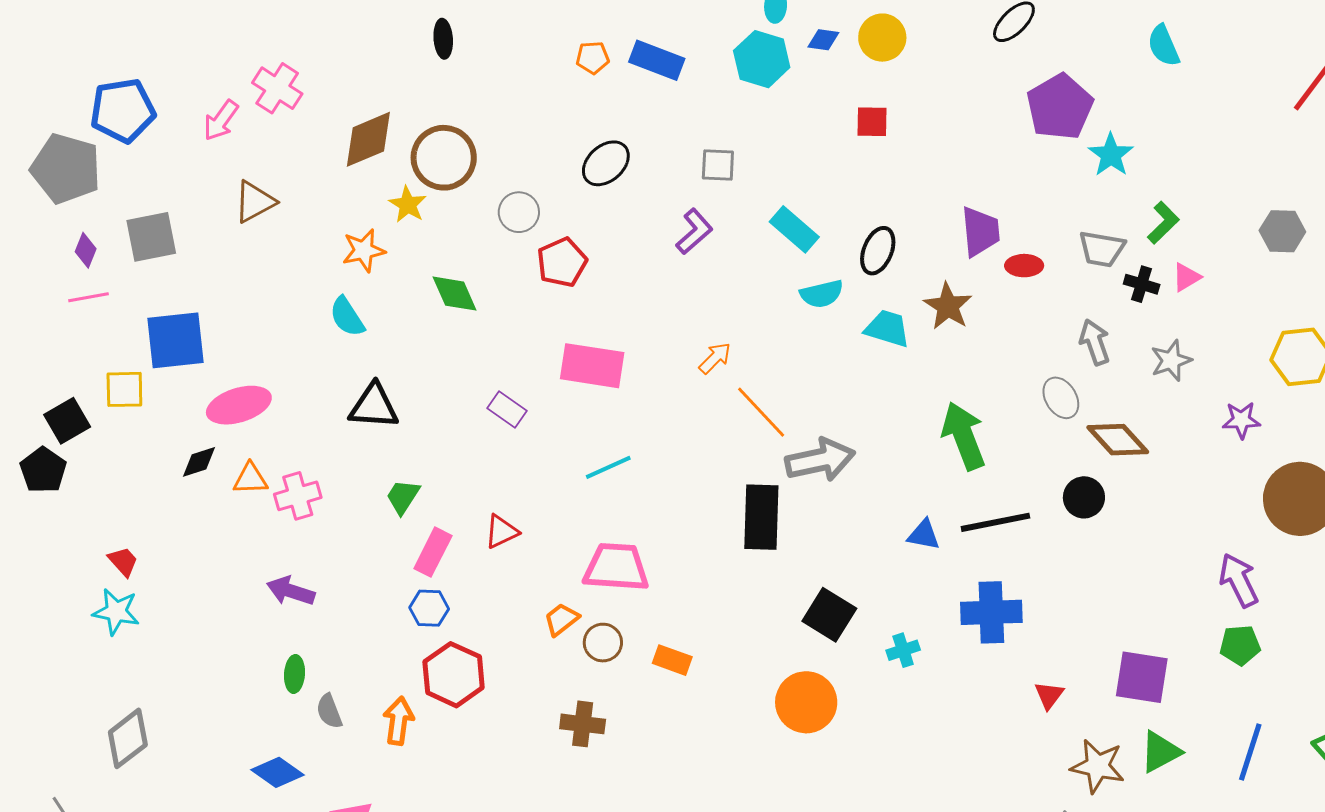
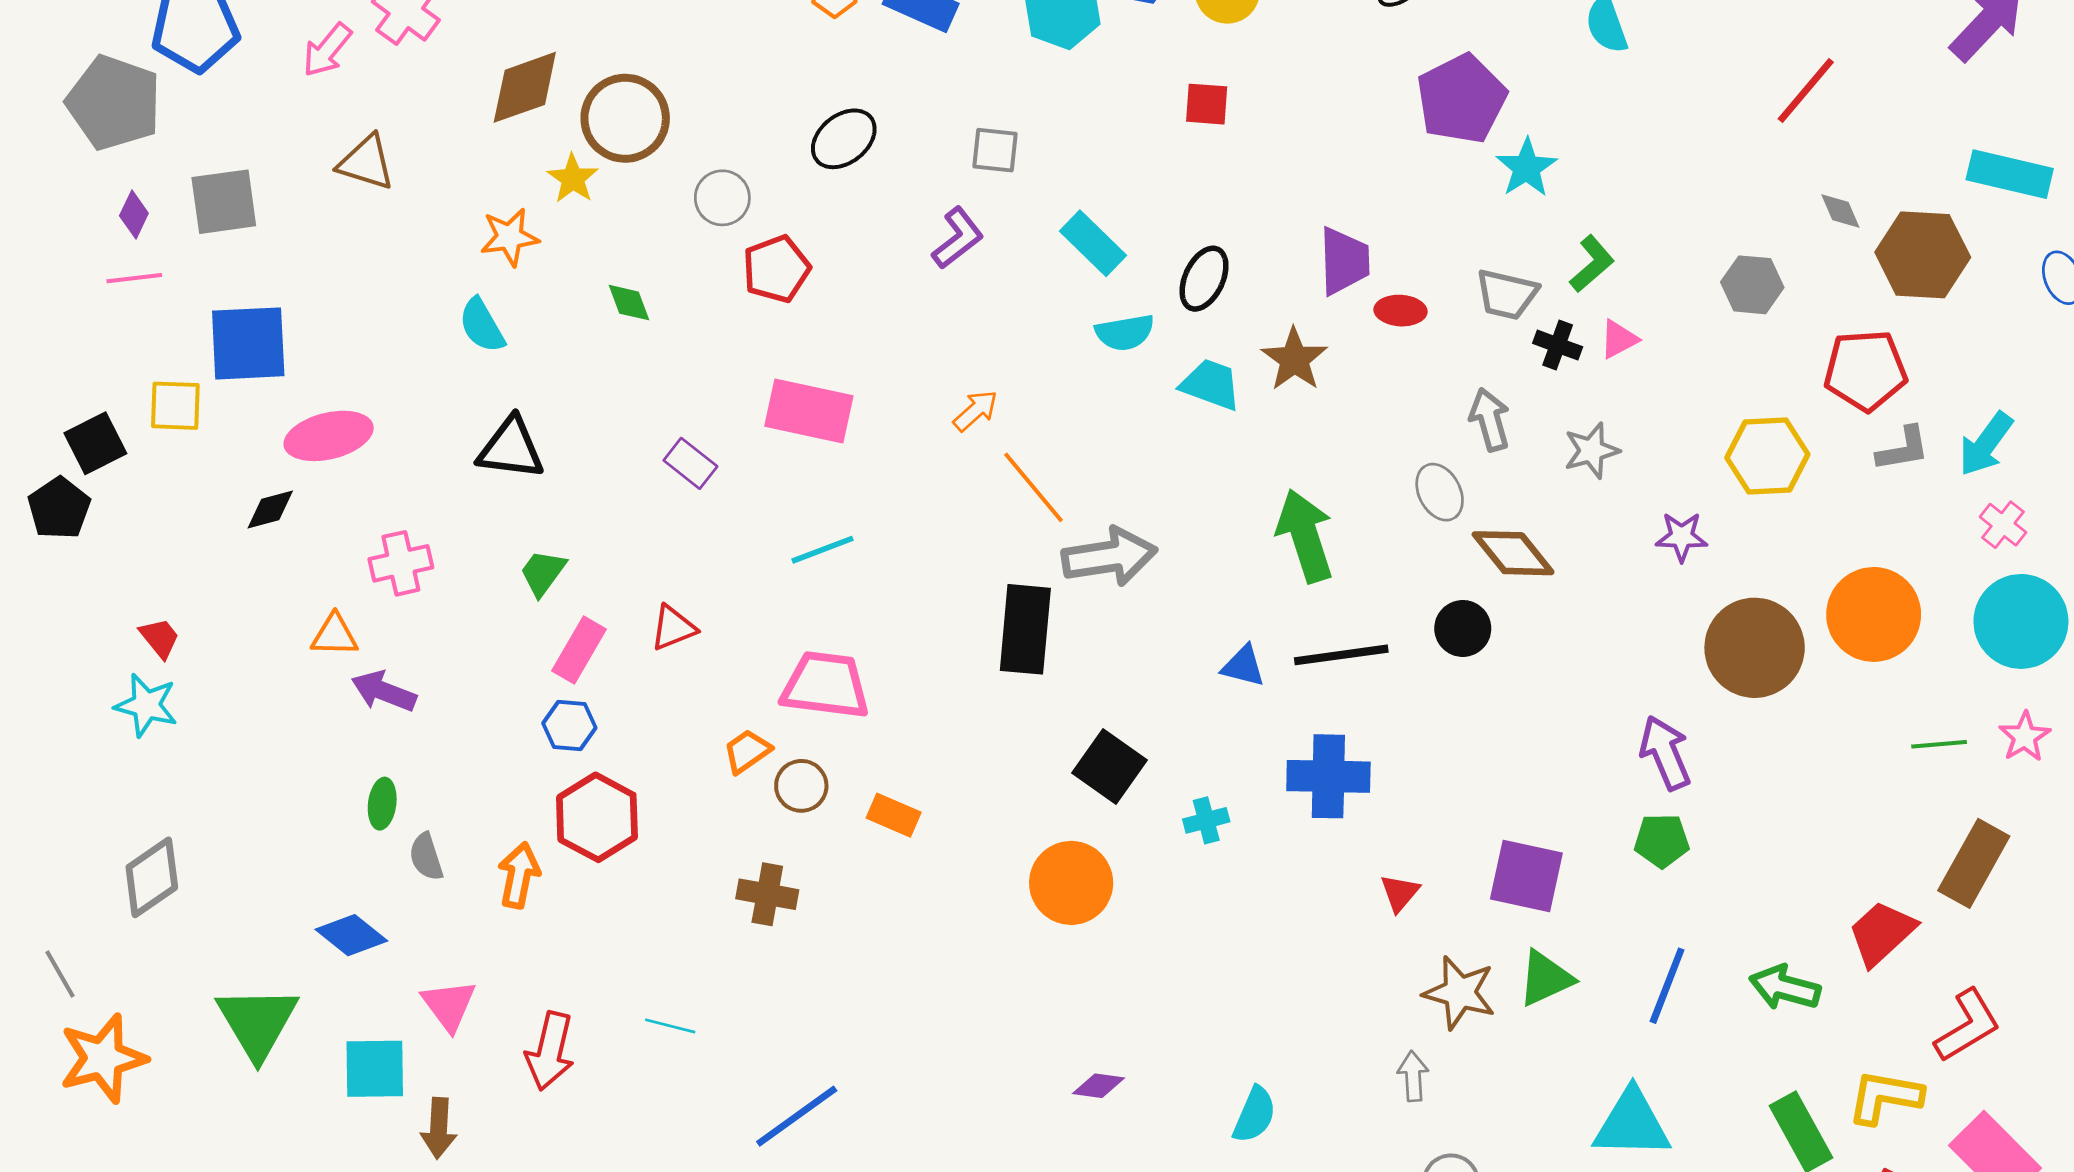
brown triangle: (255, 202) -> (366, 162), turned 42
green diamond: (455, 294) -> (629, 303), size x0.7
orange triangle: (250, 479) -> (334, 635), moved

